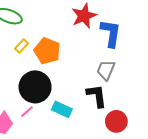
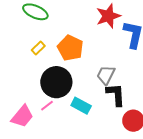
yellow rectangle: (21, 46) -> (38, 48), moved
gray trapezoid: (106, 70) -> (106, 75), moved

